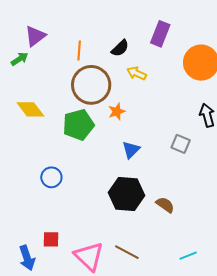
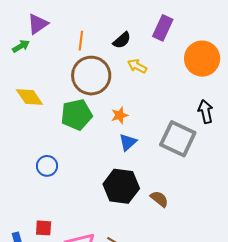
orange star: (117, 111) -> (120, 115), moved
gray square: (181, 144) -> (178, 139), size x1.8

